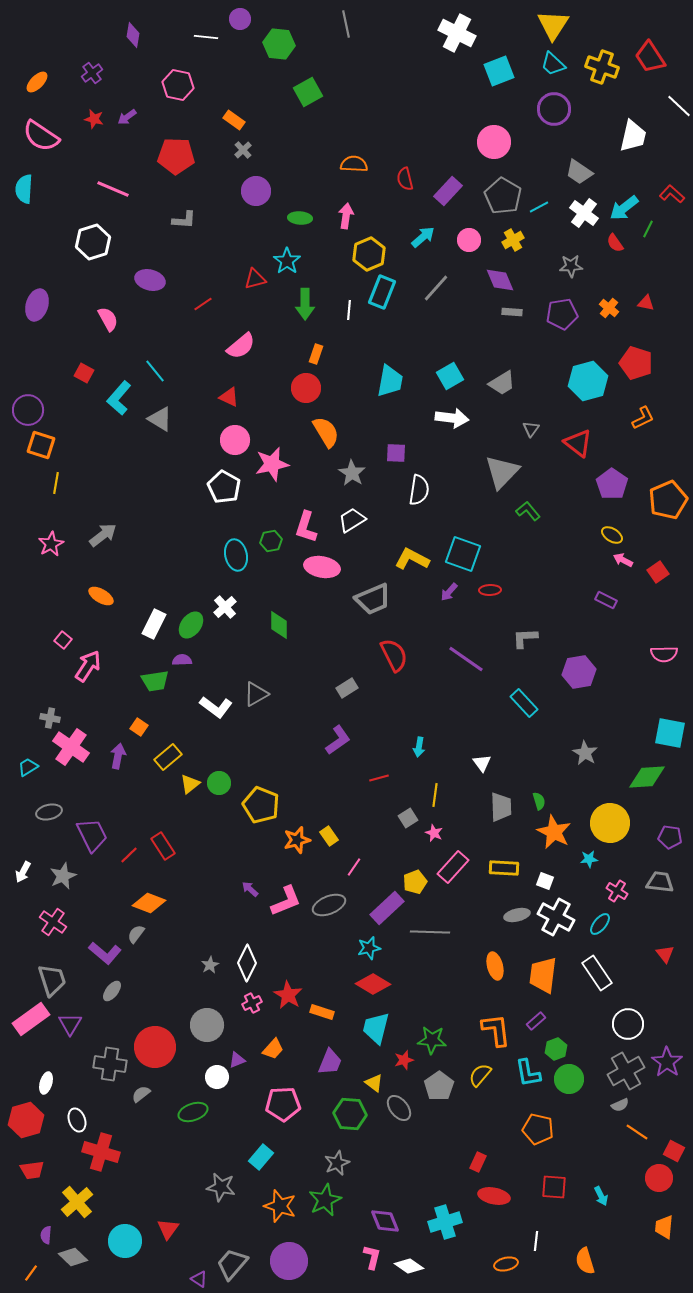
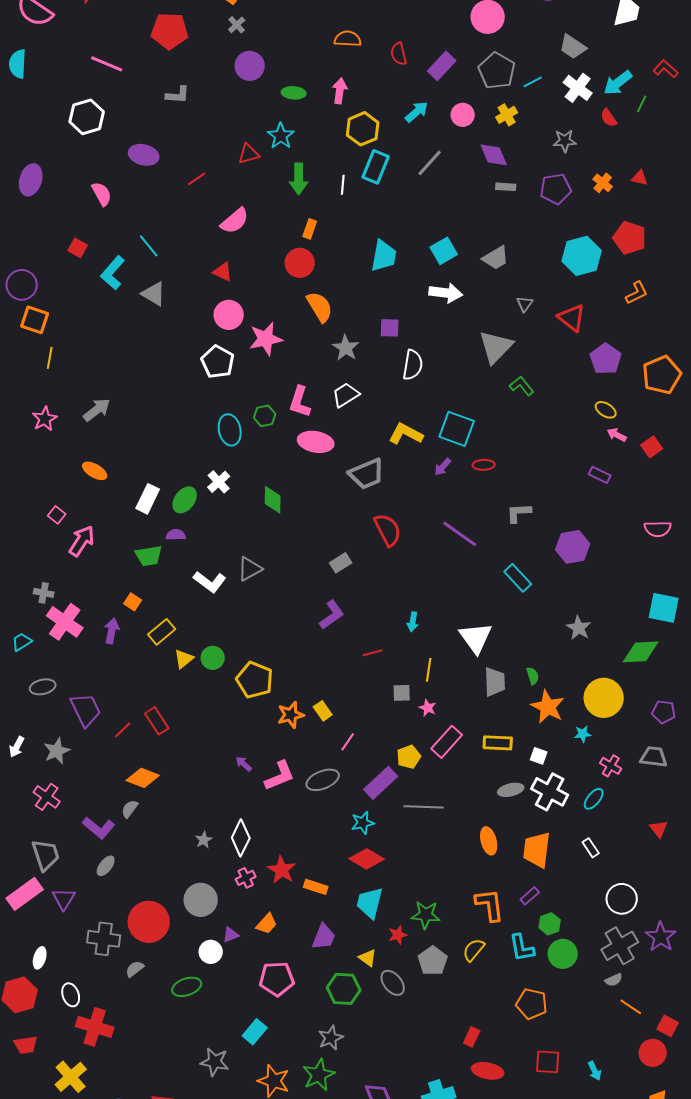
white triangle: (482, 763) -> (476, 638), size x1.8
gray square: (408, 818) -> (402, 693), turned 30
white rectangle: (597, 973) -> (591, 848), size x0.6

